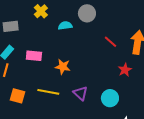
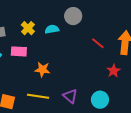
yellow cross: (41, 11) -> (28, 28), moved
pink rectangle: (34, 56) -> (19, 51), moved
orange star: (63, 67) -> (42, 70), moved

